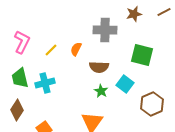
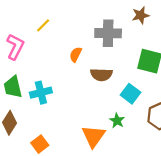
yellow line: (51, 50) -> (43, 25), moved
green star: (101, 91) -> (117, 121), moved

